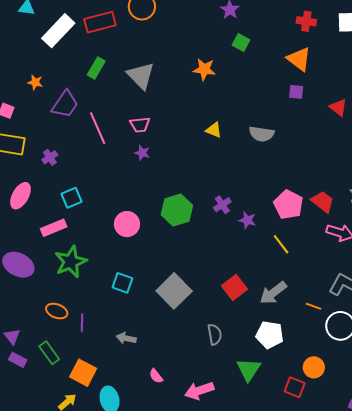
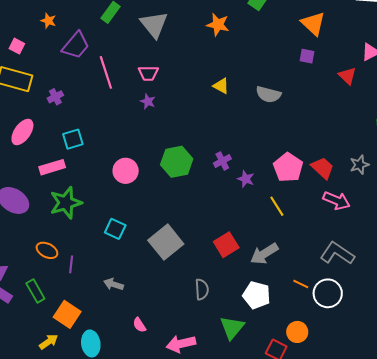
orange line: (313, 306) -> (301, 284), moved

